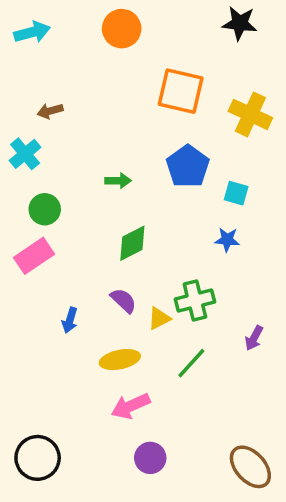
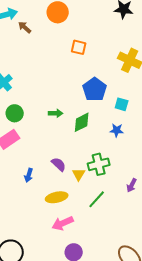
orange square: (181, 91) -> (79, 47), moved, size x0.6
brown arrow: (50, 111) -> (25, 27), moved, turned 56
green arrow: (118, 181) -> (56, 113), moved
green diamond: (132, 243) -> (82, 122), moved
yellow triangle: (159, 318) -> (79, 174), turned -32

